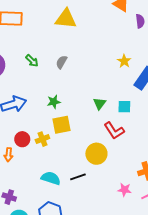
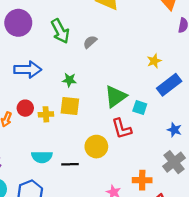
green arrow: (32, 61) -> (60, 31), size x1.6
green triangle: (100, 104) -> (116, 96), size x1.6
cyan semicircle: (51, 178) -> (42, 157), turned 144

